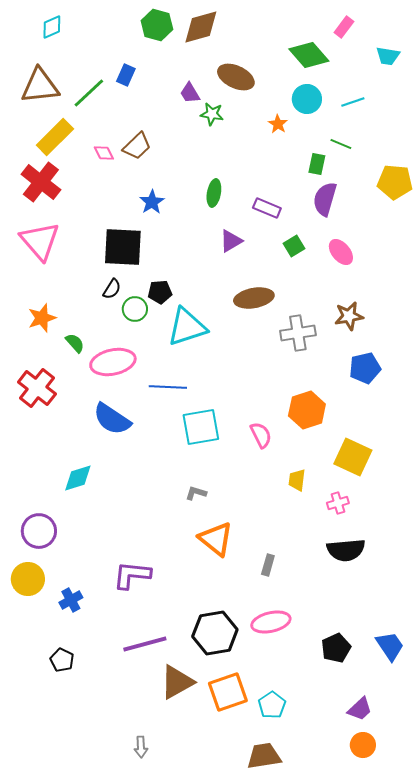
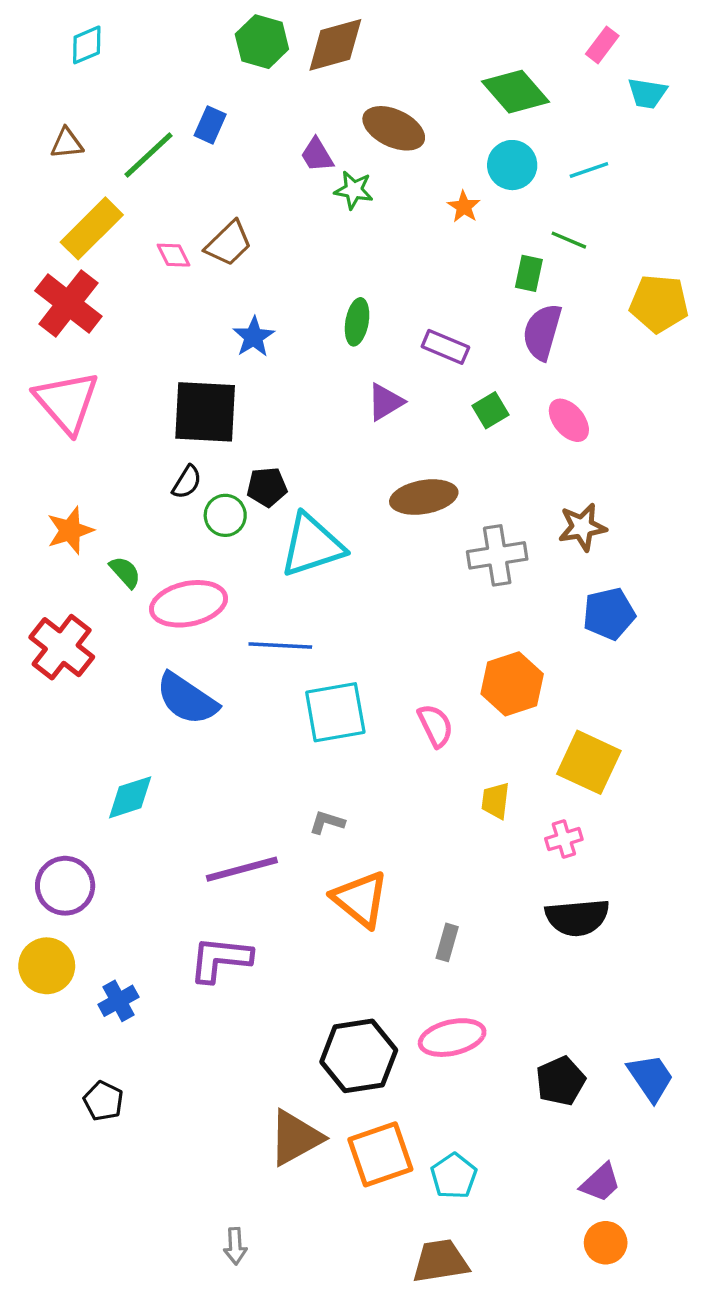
pink rectangle: (344, 27) -> (602, 45), moved
brown triangle: (40, 86) -> (67, 143), size x0.5
purple line: (145, 644) -> (242, 869), moved

